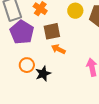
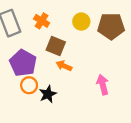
brown square: (52, 31) -> (56, 46), turned 36
purple pentagon: (22, 32) -> (23, 63), moved

